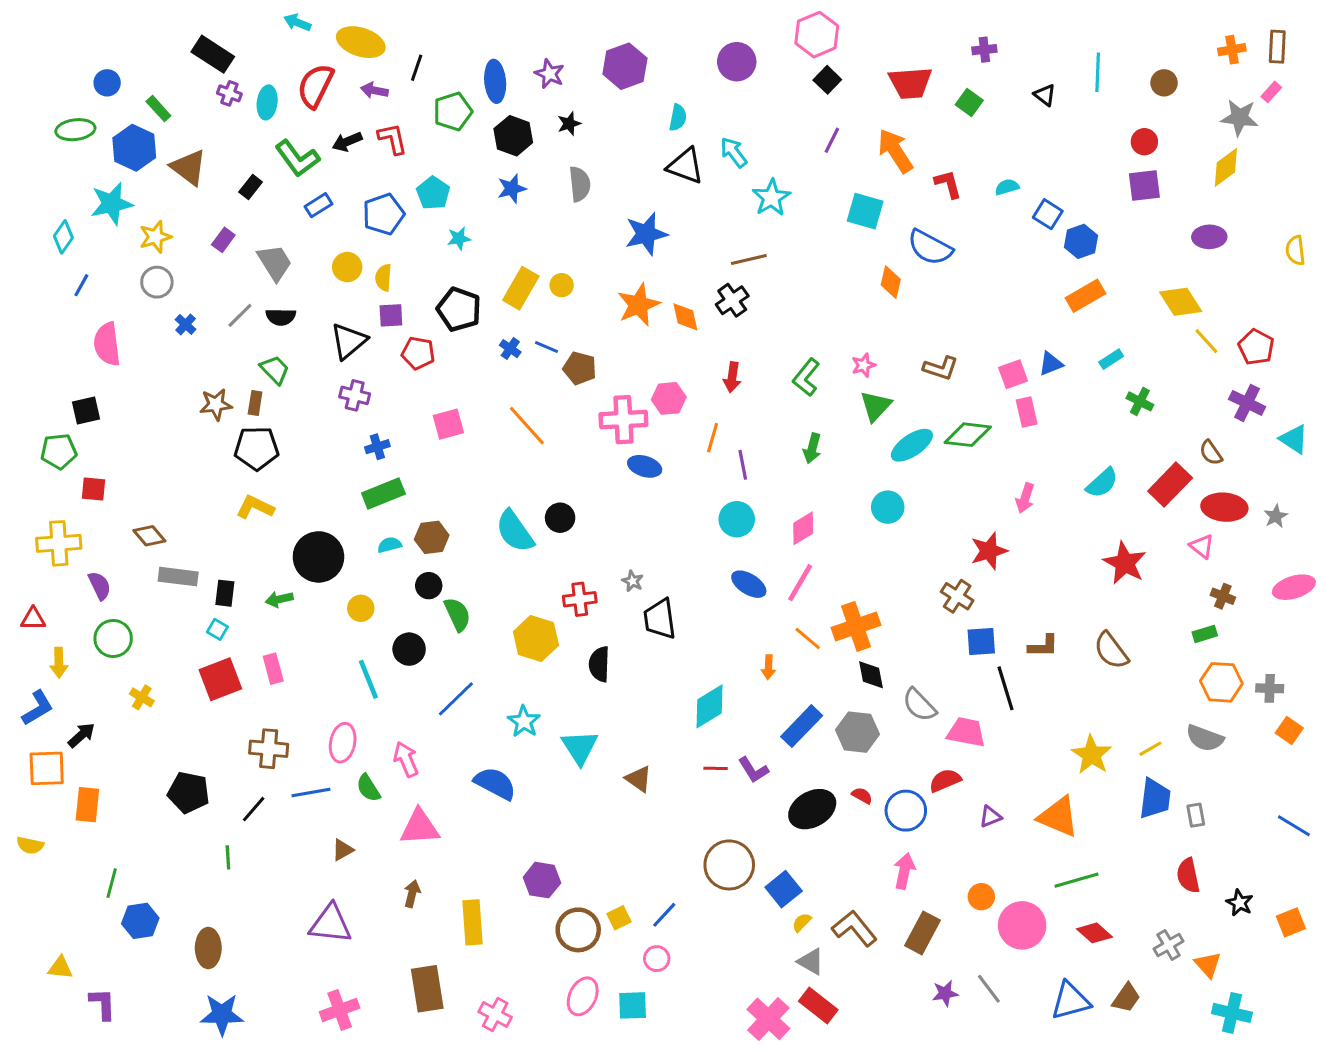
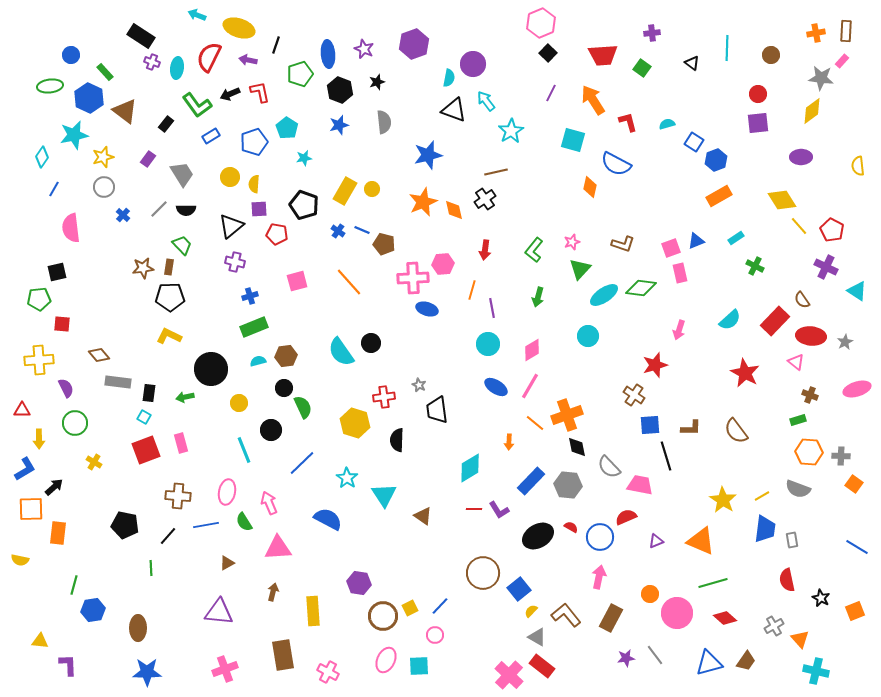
purple circle: (737, 62) -> (473, 64), moved

